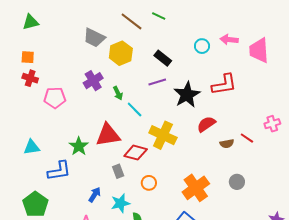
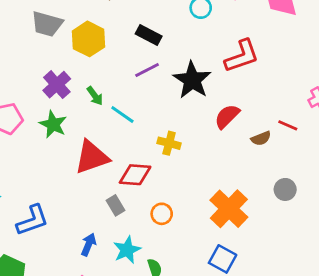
yellow cross: (163, 135) -> (169, 143), size x0.6
green star: (79, 146) -> (53, 124), moved

